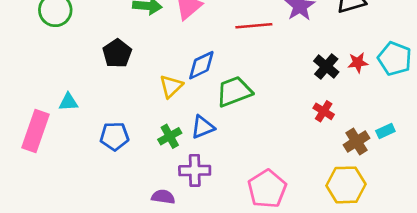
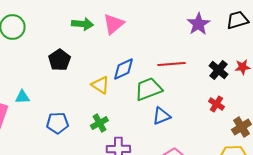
red line: (254, 26) -> (171, 64), moved
yellow triangle: (171, 86) -> (100, 85), turned -42
blue triangle: (203, 127) -> (161, 116), moved

